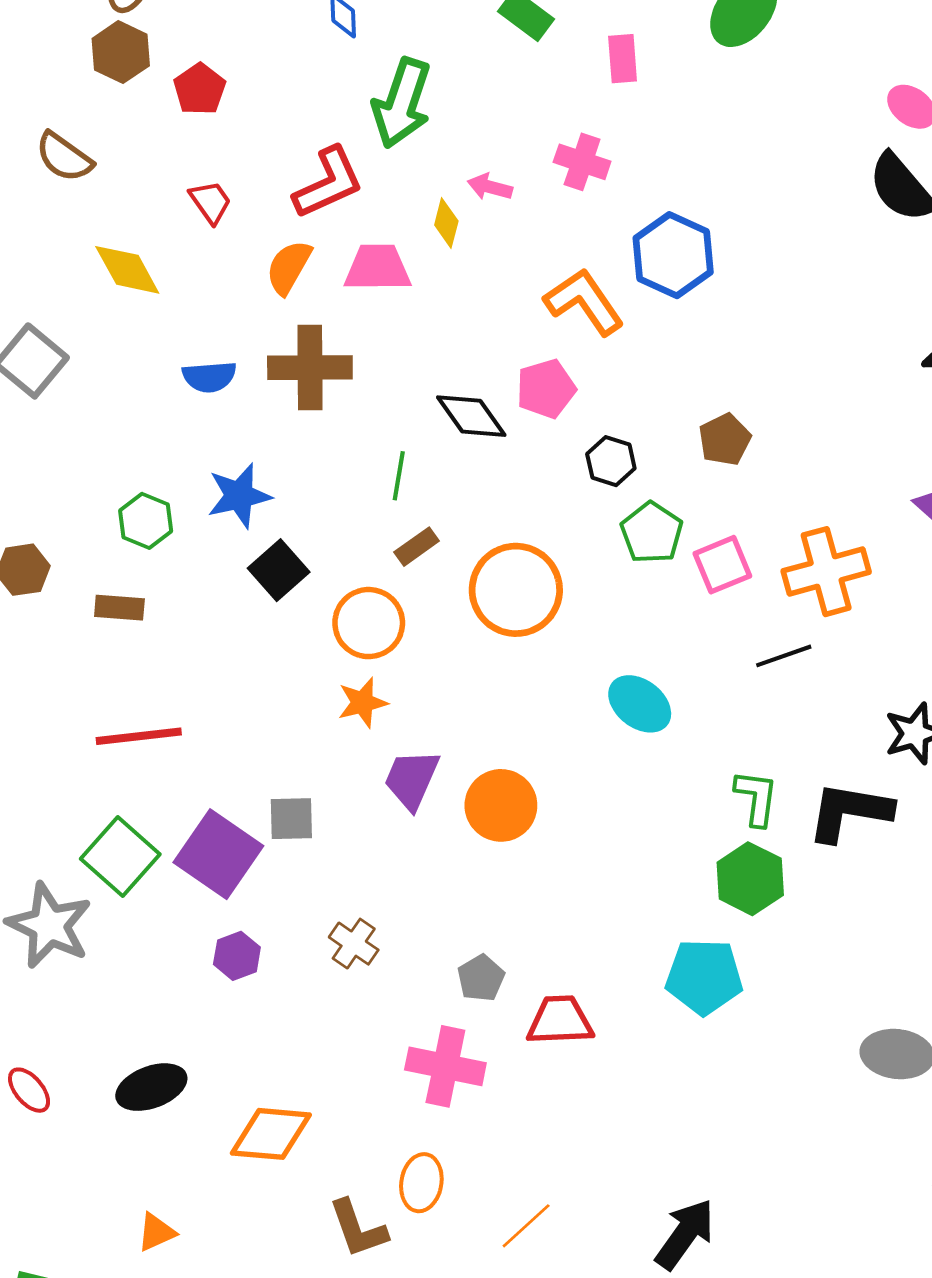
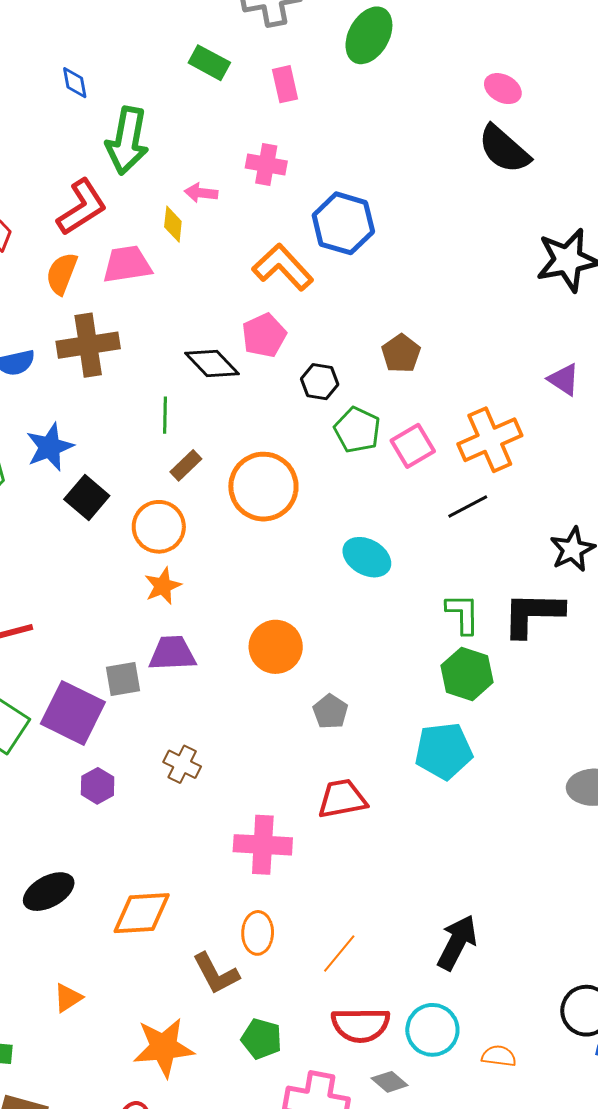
purple trapezoid: (412, 779) -> (172, 653), moved, turned 72
gray pentagon: (481, 978) -> (330, 712), moved

